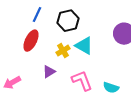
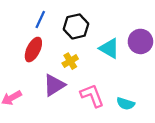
cyan triangle: (84, 46) -> (109, 48), moved
purple triangle: (49, 72) -> (54, 85), size x1.5

